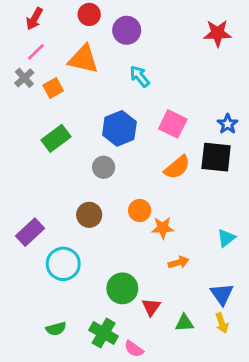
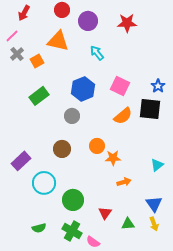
red star: (217, 33) -> (127, 23), moved
pink line: (36, 52) -> (12, 36), moved
green circle: (122, 288) -> (73, 200), moved

